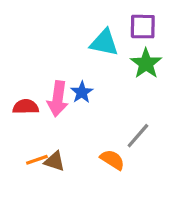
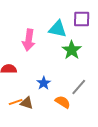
green star: (146, 63) -> (72, 50), moved
blue star: (82, 92) -> (44, 83), moved
pink arrow: (58, 99) -> (29, 40), moved

